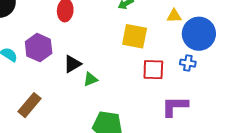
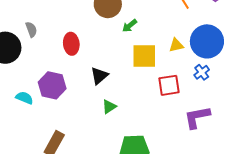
yellow triangle: (174, 16) -> (176, 45), moved
blue cross: (188, 63) -> (202, 72), turned -35
black triangle: (72, 64) -> (99, 76), moved

